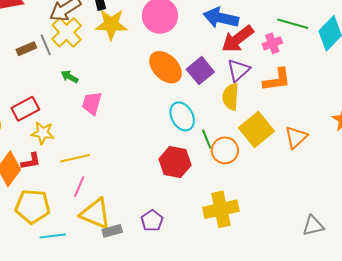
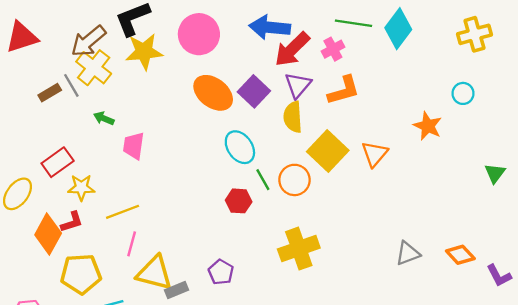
green line: (207, 139) -> (263, 180), moved
red hexagon: (175, 162) -> (239, 201), size x0.7

